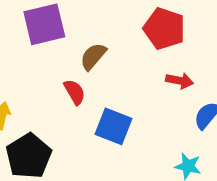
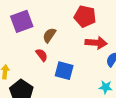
red arrow: (180, 81) -> (96, 43), size x1.5

